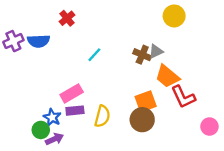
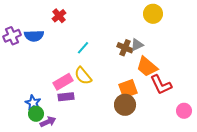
yellow semicircle: (102, 116) -> (83, 76), moved, turned 126
blue star: (52, 117) -> (33, 103), moved

